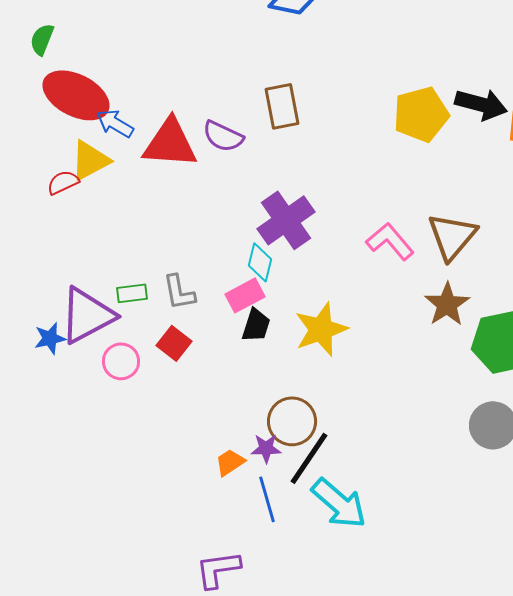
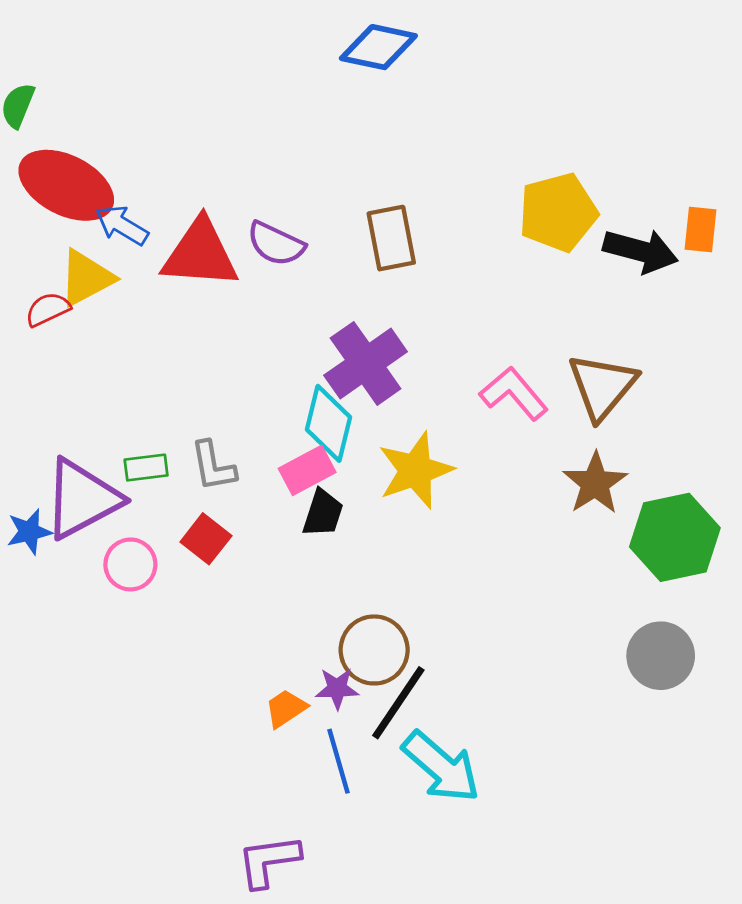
black arrow: (481, 104) -> (641, 251), moved
brown rectangle: (282, 106) -> (391, 238), moved
cyan diamond: (260, 262) -> (329, 423), size x1.4
yellow star: (321, 329) -> (415, 470), moved

